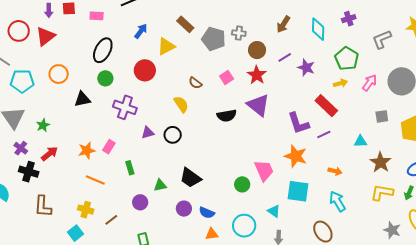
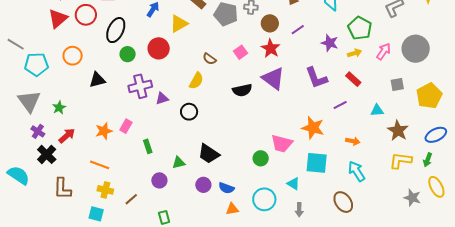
red circle: (19, 31) -> (86, 15), moved
purple star: (306, 68) -> (330, 43), moved
green circle: (105, 78) -> (128, 54), moved
yellow semicircle: (181, 104) -> (196, 81), turned 66
red rectangle: (326, 106) -> (353, 79), moved, size x0.7
purple cross: (125, 107) -> (140, 86), turned -30
purple L-shape: (298, 123) -> (316, 78), moved
purple triangle: (148, 133) -> (162, 98), moved
pink trapezoid: (264, 171) -> (282, 144), turned 130
black cross: (29, 172) -> (47, 154), turned 30
orange line: (95, 180) -> (100, 165), moved
cyan square: (76, 233) -> (96, 214), turned -35

